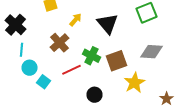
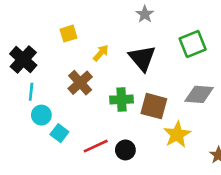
green cross: (92, 56) -> (122, 100), turned -30
brown square: (116, 61) -> (154, 106), turned 35
red line: (72, 70) -> (96, 146), moved

